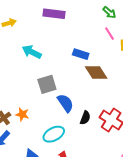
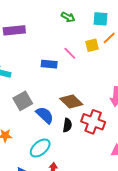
pink line: (110, 34) -> (70, 53), moved
brown diamond: (96, 73) -> (71, 101), moved

